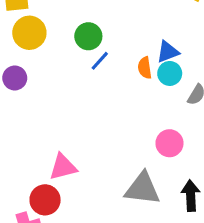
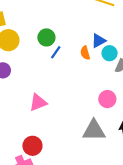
cyan circle: (170, 73) -> (110, 53), moved
pink triangle: (63, 167) -> (38, 102), moved

